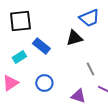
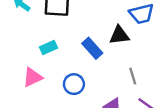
blue rectangle: (41, 46) -> (92, 48), moved

